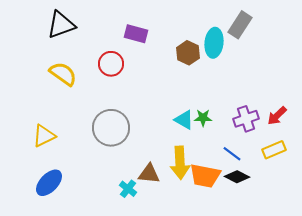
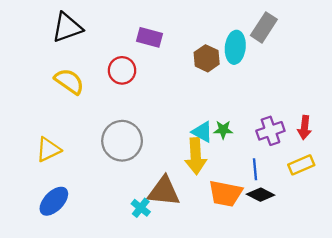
red arrow: (277, 116) -> (305, 128), turned -40
blue line: (232, 154) -> (255, 169), turned 48
yellow arrow: (180, 163) -> (196, 156), moved
brown triangle: (149, 174) -> (164, 191), size x1.4

